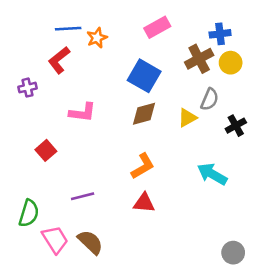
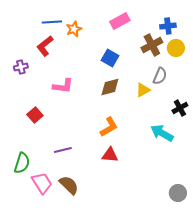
blue square: (144, 76) -> (110, 58), size x0.7
black cross: (236, 126) -> (180, 108), moved

